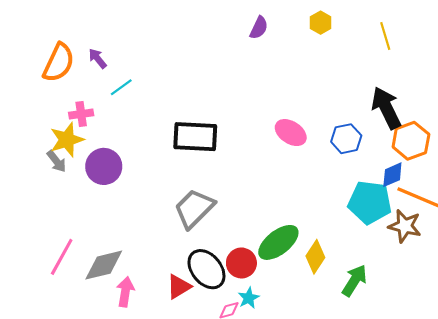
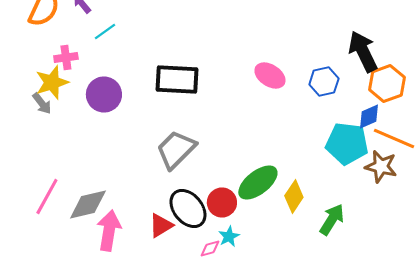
purple circle: (104, 166) -> (104, 94), moved
pink arrow: (125, 292) -> (109, 230), size x1.4

